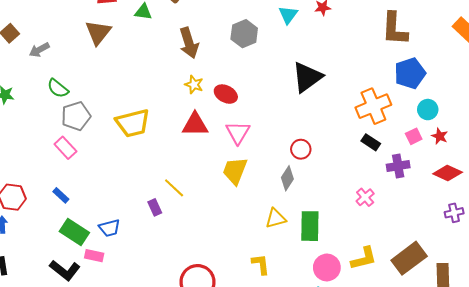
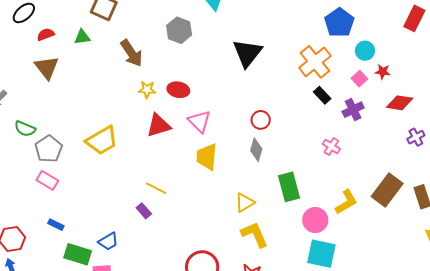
black rectangle: (371, 142) -> (322, 95), turned 30
yellow triangle: (276, 218) -> (245, 202), moved
yellow L-shape: (261, 264) -> (255, 235), size x1.4

